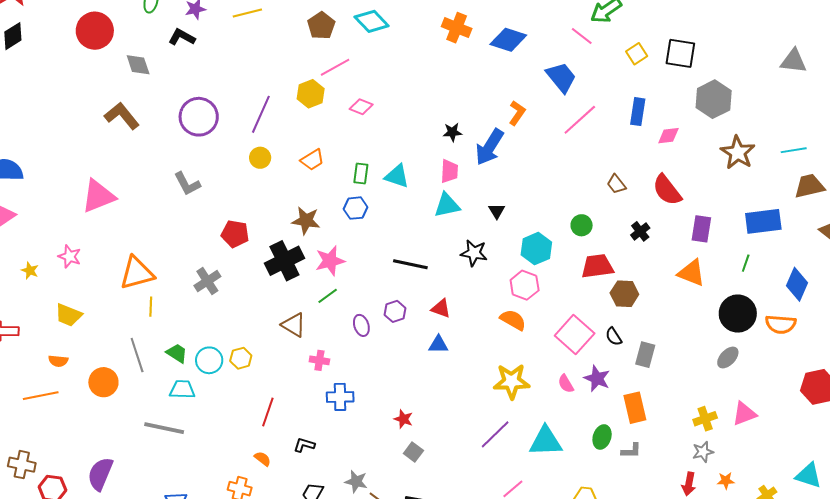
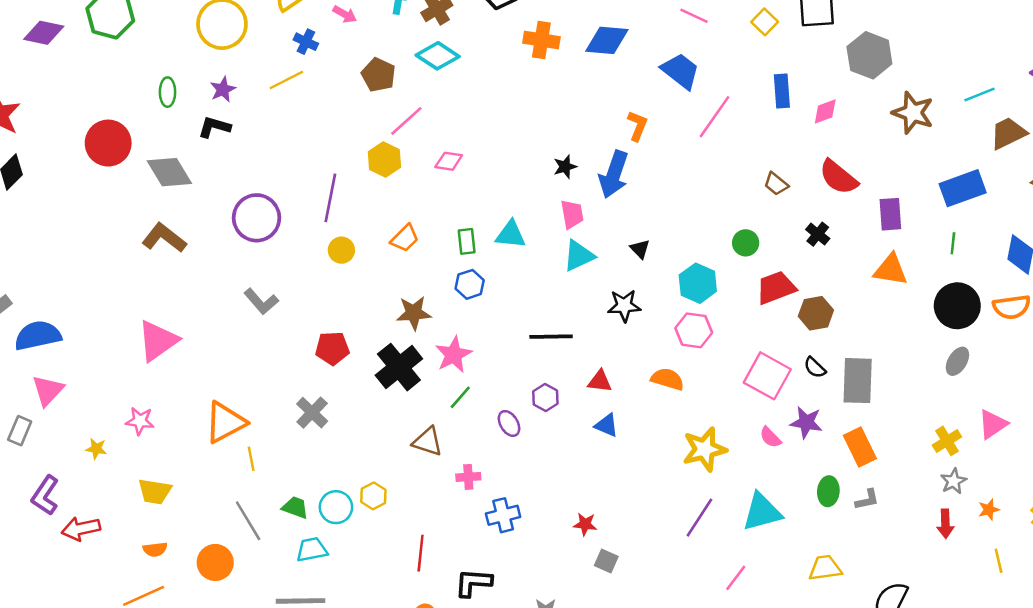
gray diamond: (138, 65) -> (169, 172), size x1.4
orange semicircle: (513, 320) -> (668, 379), moved
blue triangle: (438, 345) -> (607, 425), turned 35
gray rectangle: (645, 355) -> (858, 381), size x1.5
black L-shape: (304, 445) -> (473, 583), size x1.5

